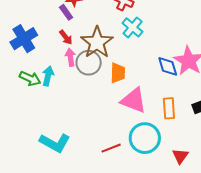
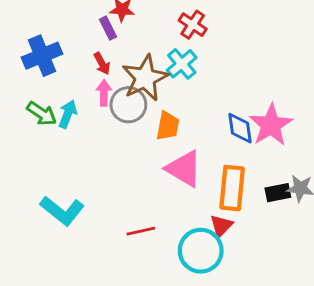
cyan cross: (133, 27) -> (182, 64), moved
orange rectangle: (169, 108) -> (232, 188), size x1.4
cyan circle: (145, 138) -> (201, 251), moved
red triangle: (180, 156) -> (221, 226), moved

